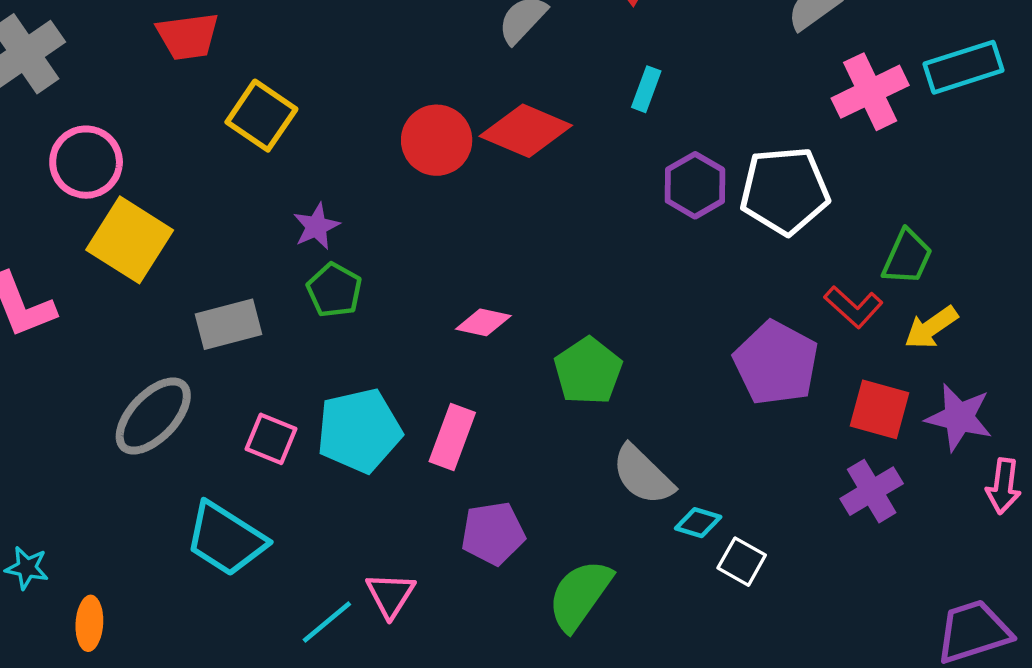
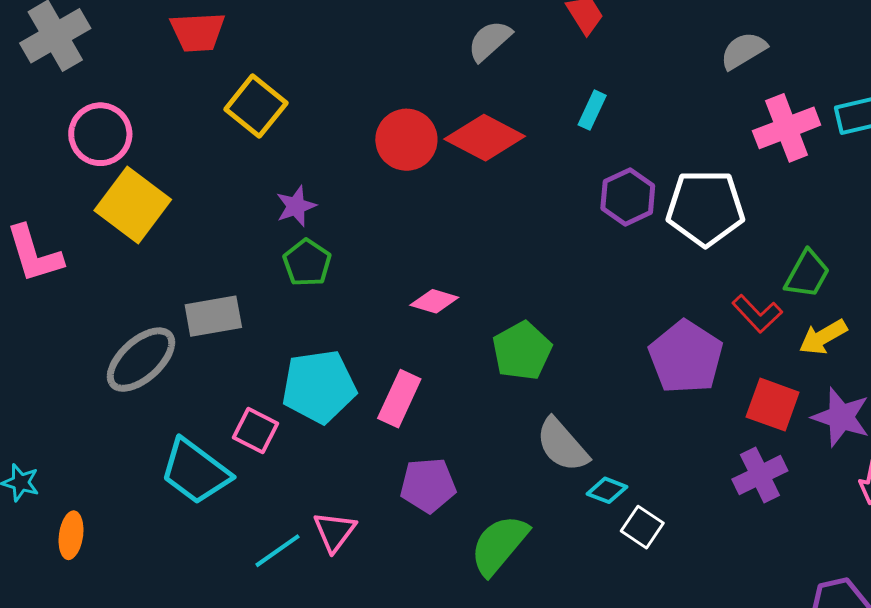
gray rectangle: (229, 324) -> (213, 316), moved
pink square: (271, 439) -> (256, 430), moved

